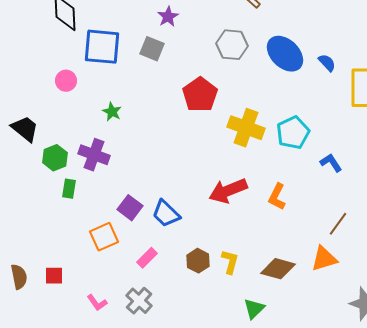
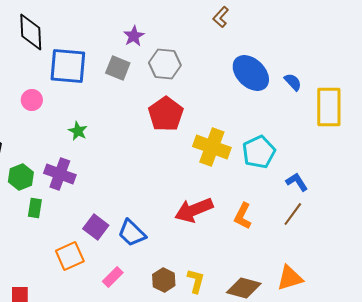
gray hexagon: (232, 45) -> (165, 64), moved
brown line: (338, 224) -> (293, 214), moved

